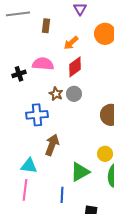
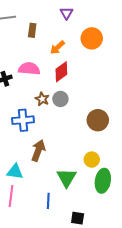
green triangle: (80, 172) -> (66, 178), turned -30

